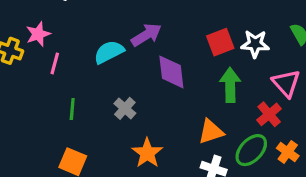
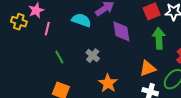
cyan semicircle: (109, 52) -> (81, 20), turned 48
green line: (72, 109) -> (59, 57), turned -32

